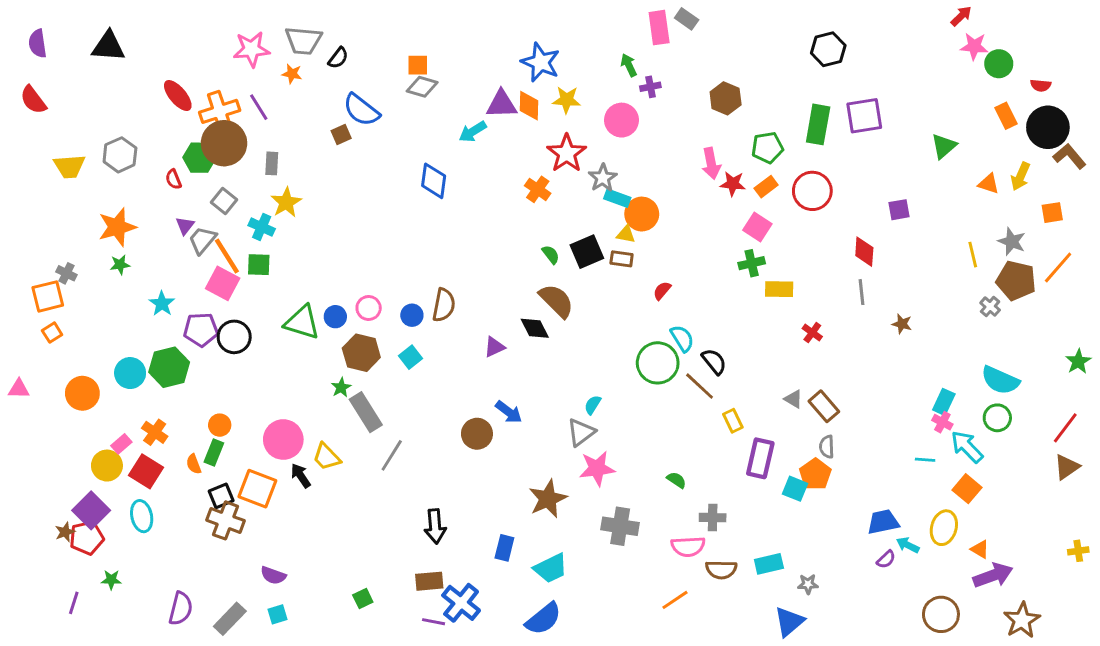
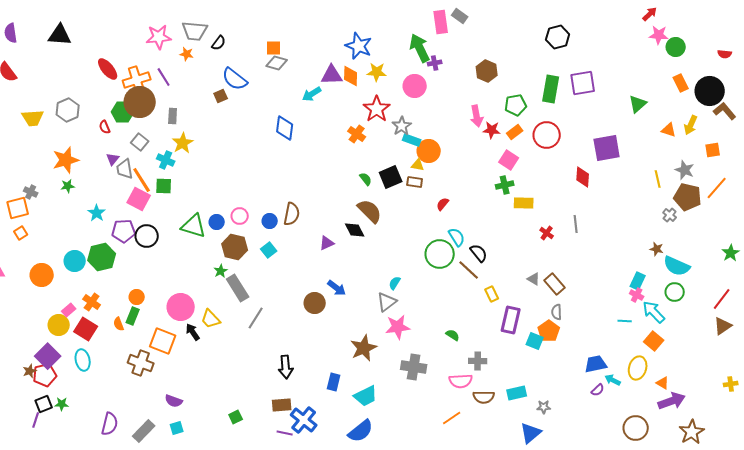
green arrow: (629, 65) -> (420, 48), size x1.8
red semicircle: (1041, 85) -> (725, 54), moved
purple square: (899, 210) -> (607, 148), size x1.8
gray trapezoid: (202, 240) -> (125, 169), turned -50
gray line: (861, 292) -> (576, 224), moved
brown star: (902, 324) -> (657, 249), moved
black square: (221, 496) -> (44, 404), moved

